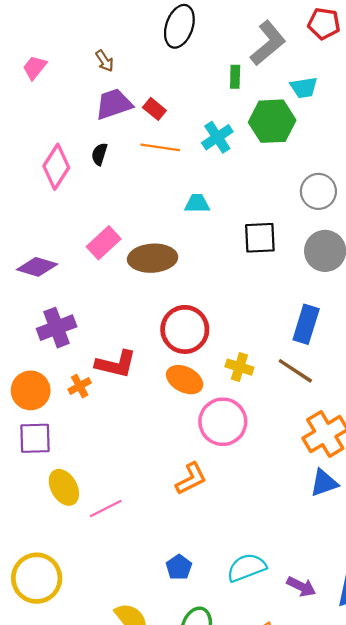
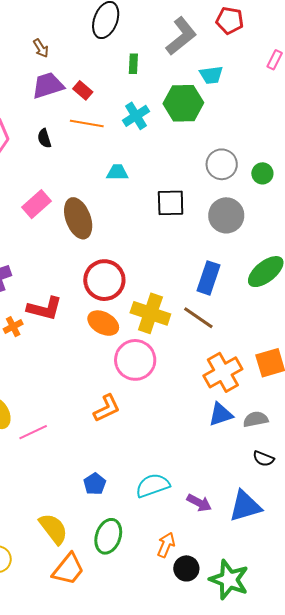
green rectangle: (235, 77) -> (133, 64), moved
black semicircle: (99, 154) -> (44, 138), moved, turned -36
brown ellipse: (153, 258) -> (78, 218), turned 72
yellow cross: (239, 367) -> (150, 313), size x1.6

